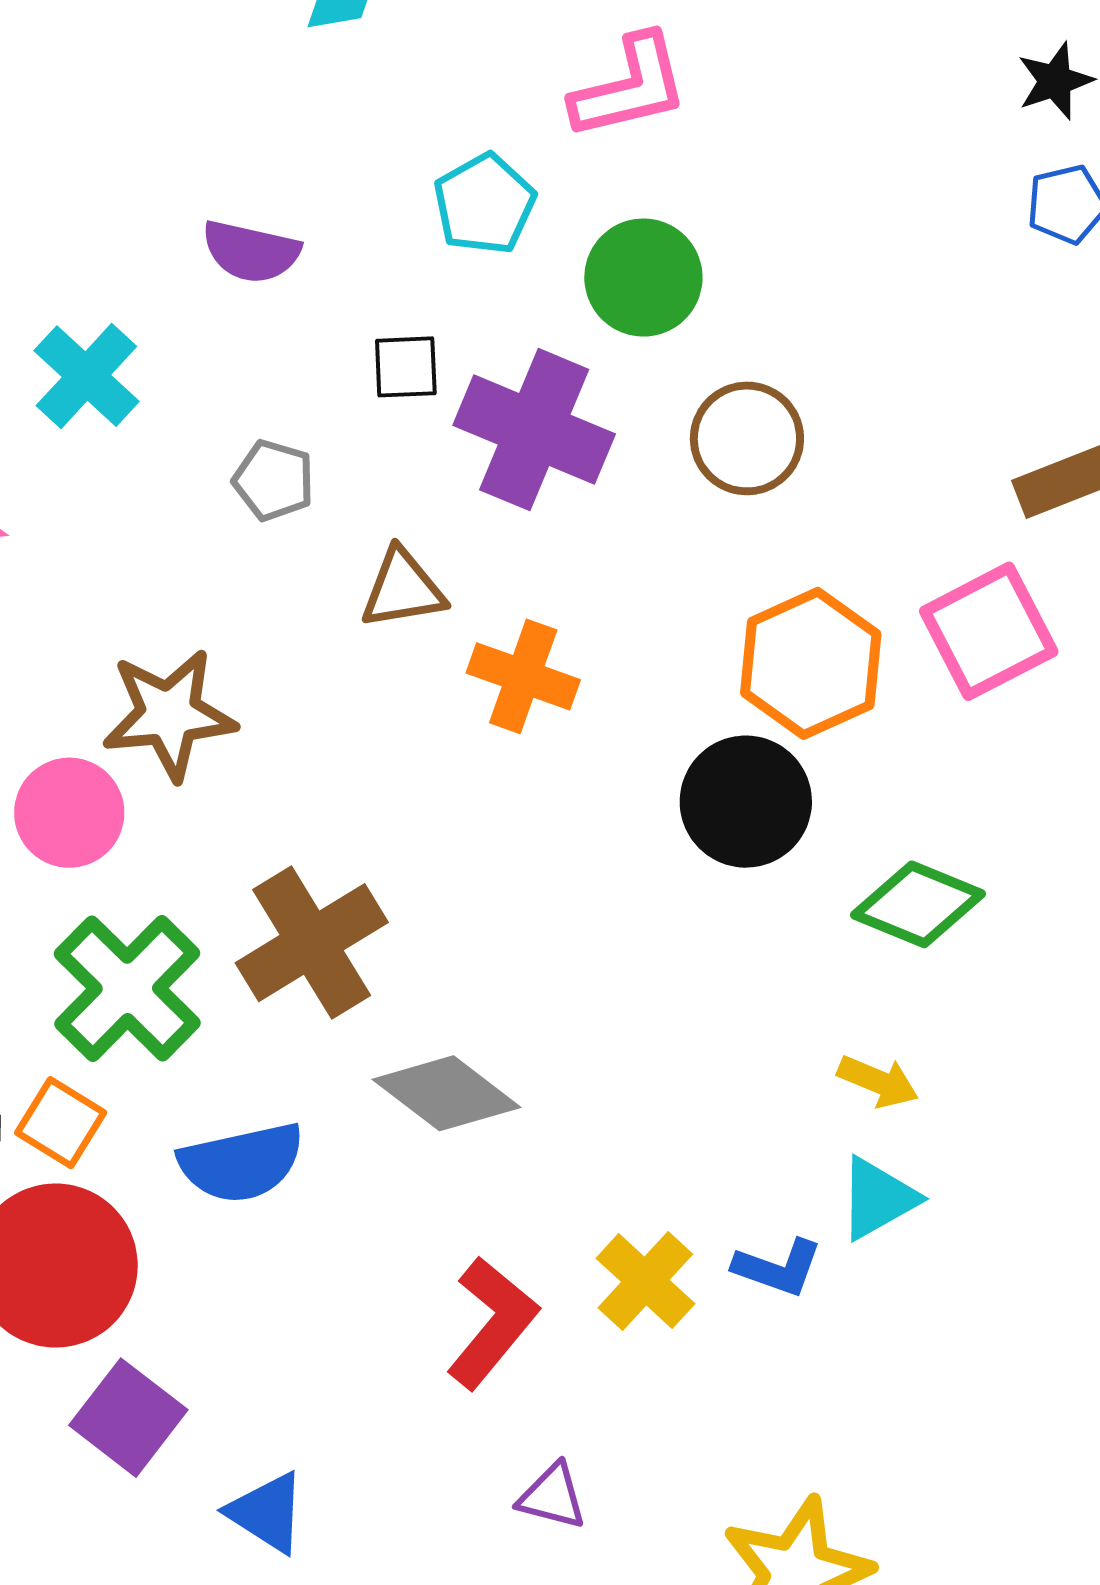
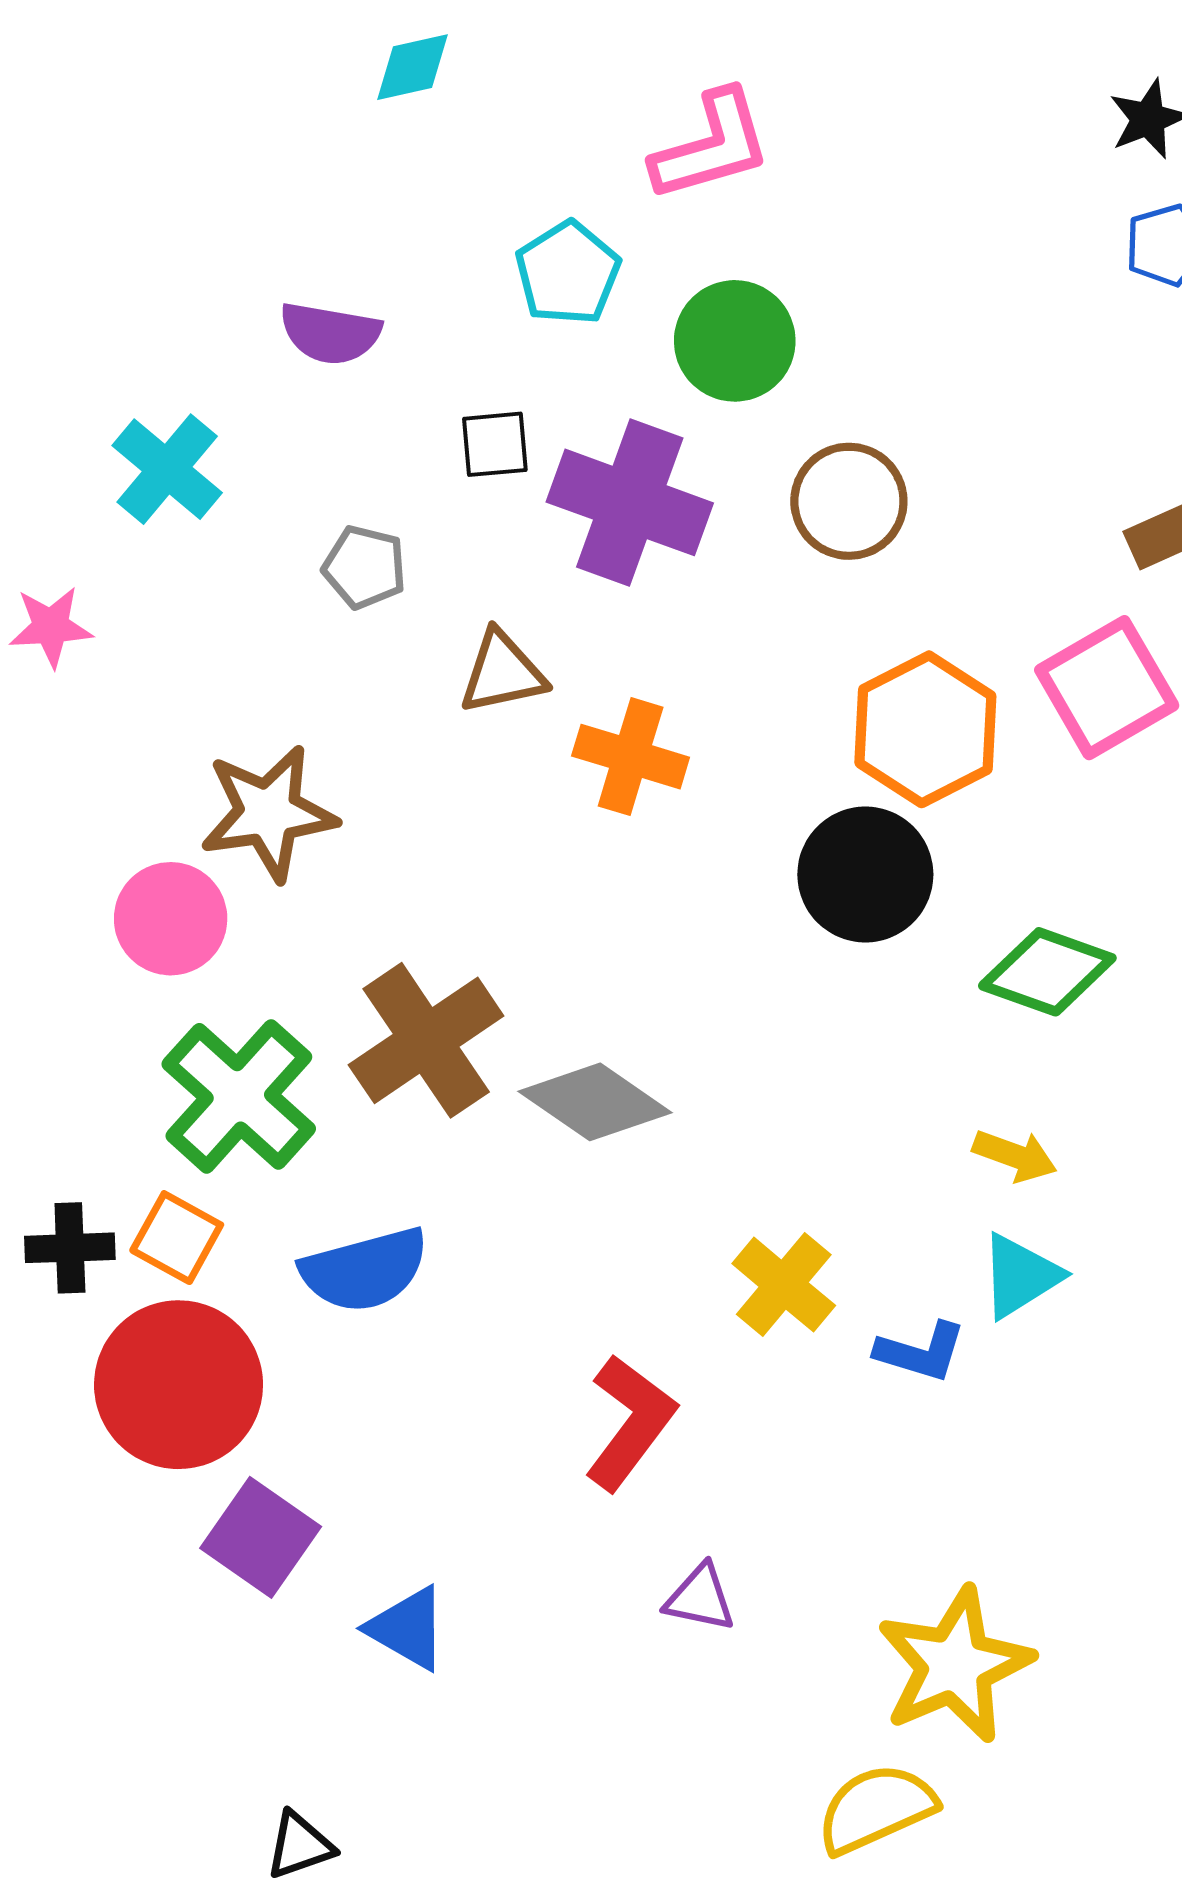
gray diamond: (447, 1093) -> (595, 1102), moved
yellow cross: (645, 1281) -> (784, 1285), moved

